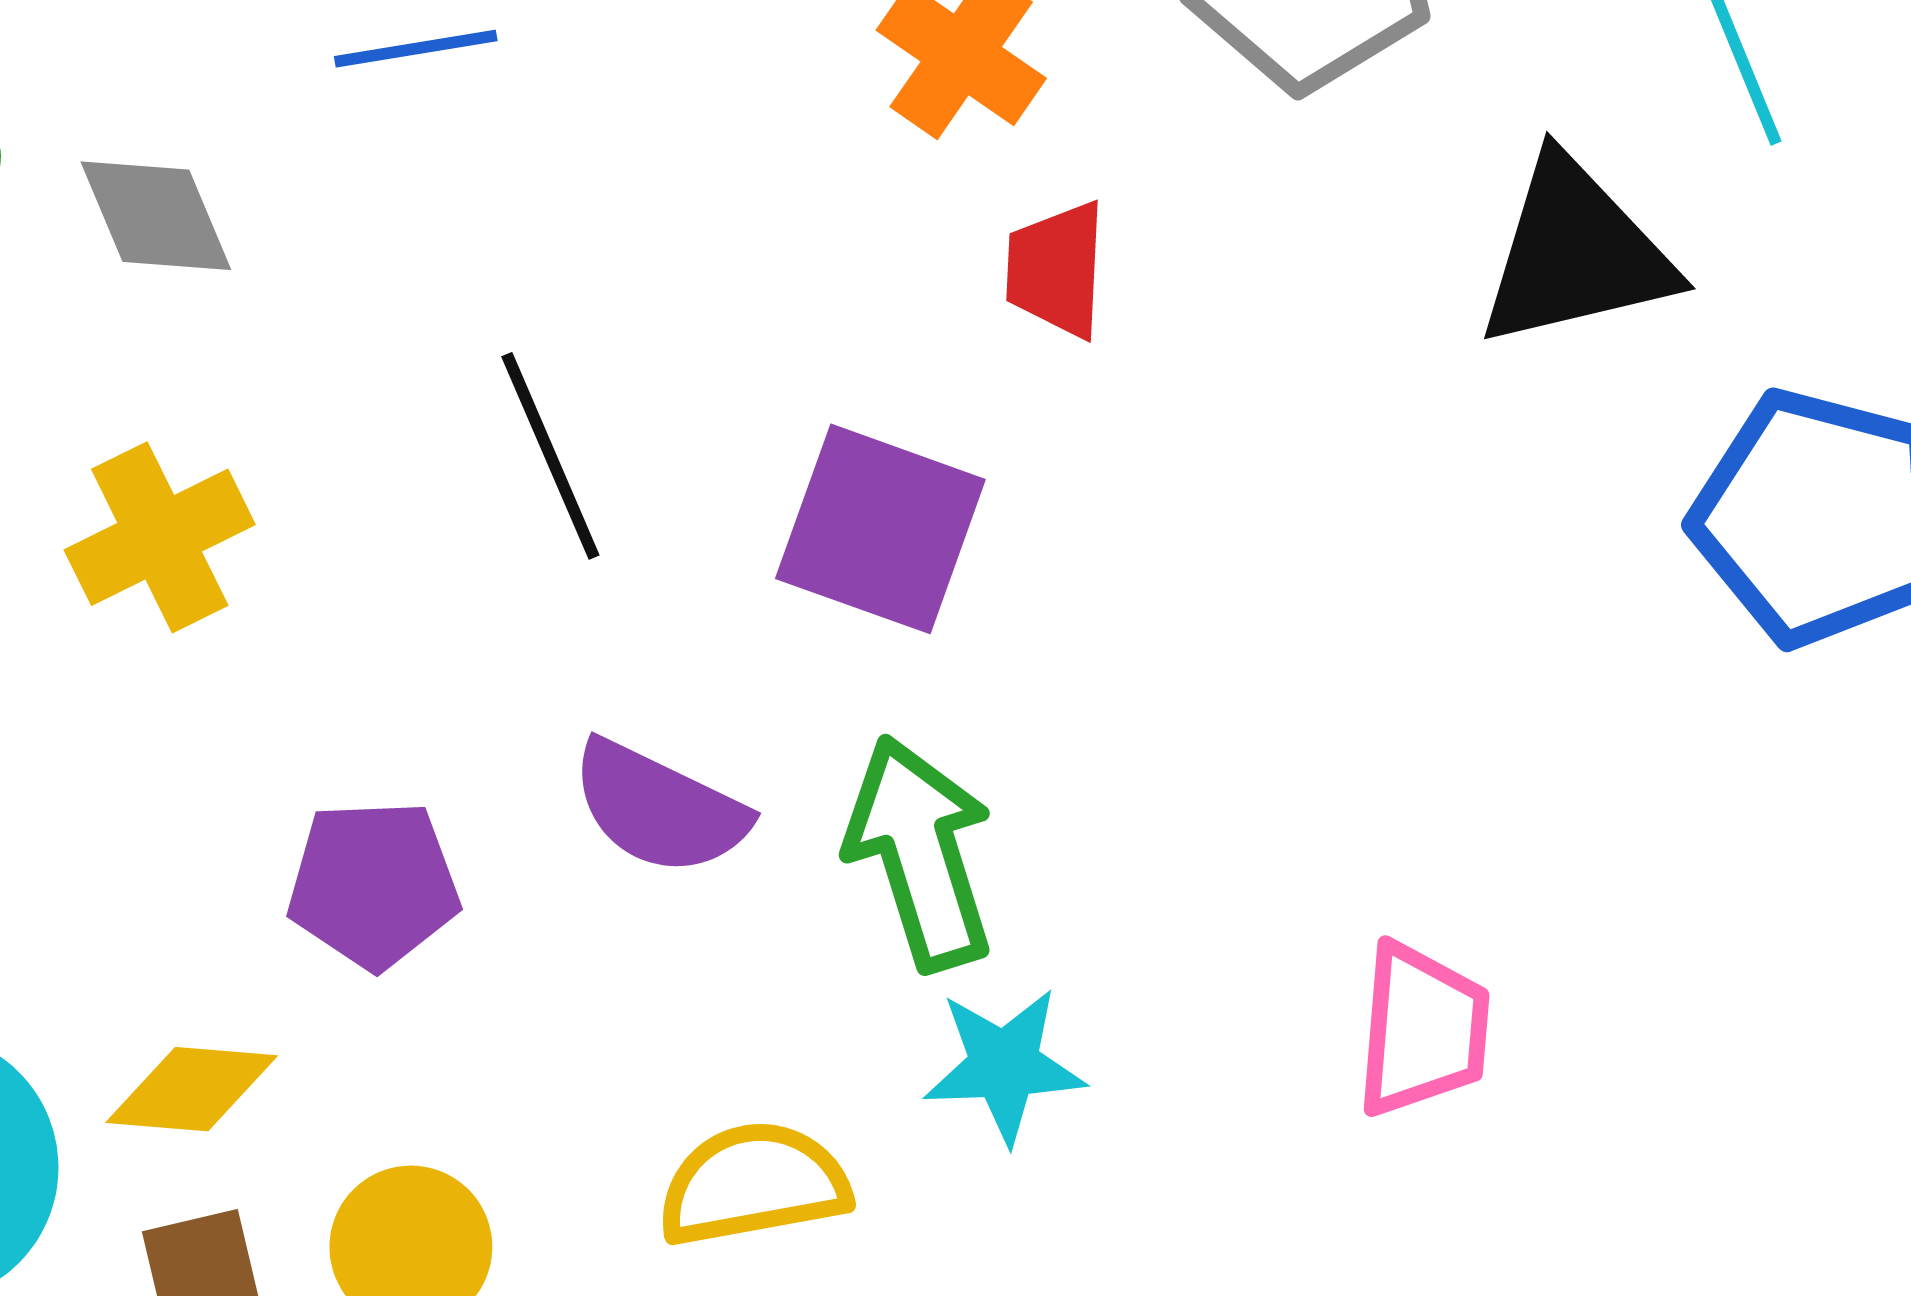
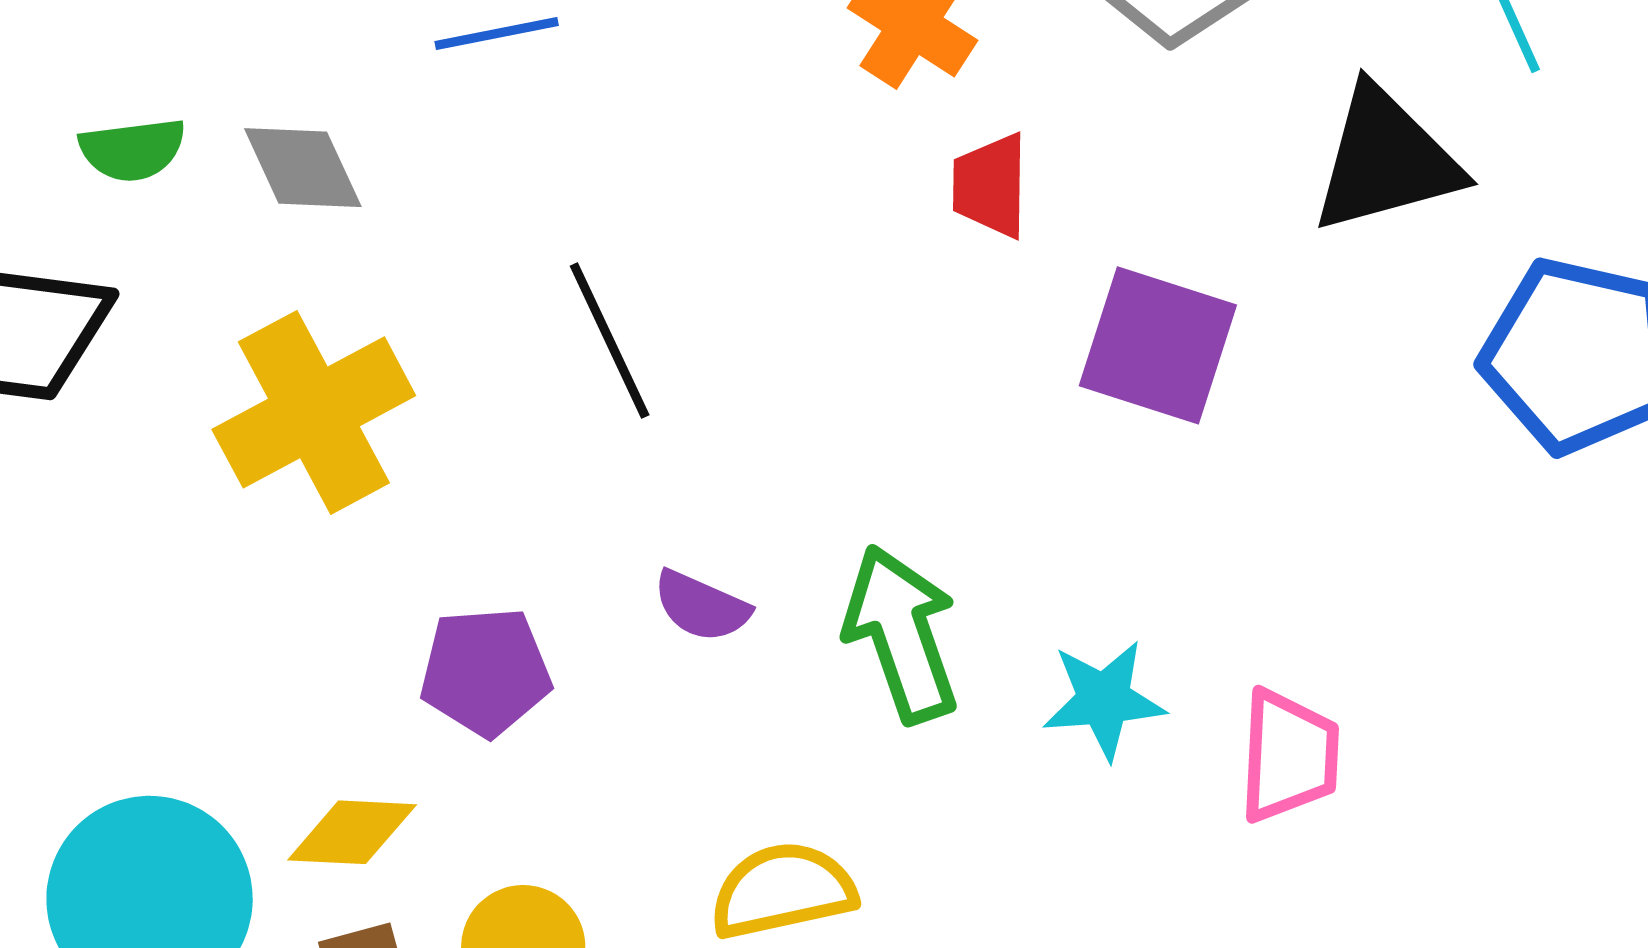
purple square: (880, 529) -> (1158, 345), moved
yellow cross: (160, 537) -> (314, 412), size x1.4
purple semicircle: (659, 808) -> (701, 606), size x0.7
cyan star: (1004, 1065) -> (1104, 700), moved

